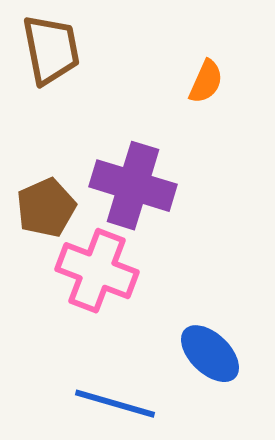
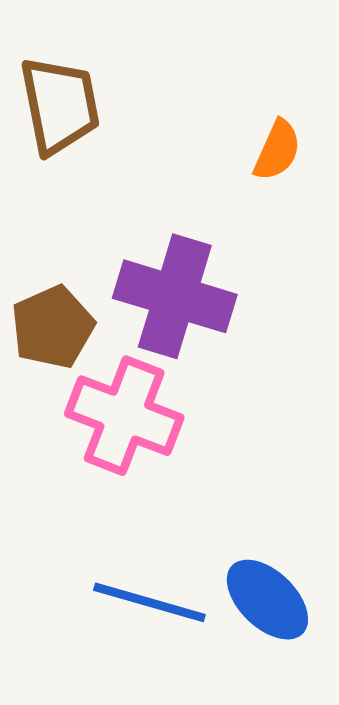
blue ellipse: (210, 354) -> (267, 600), moved

